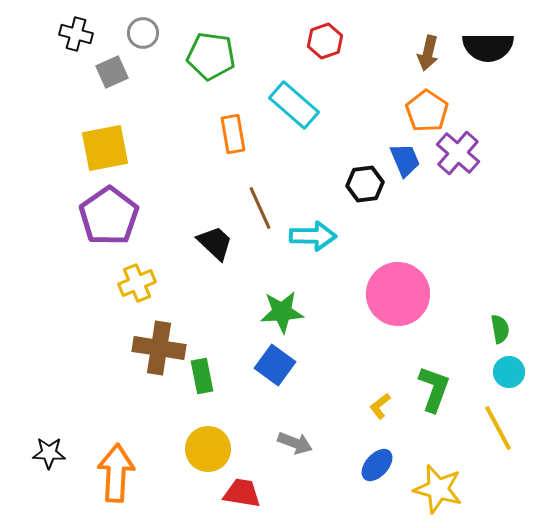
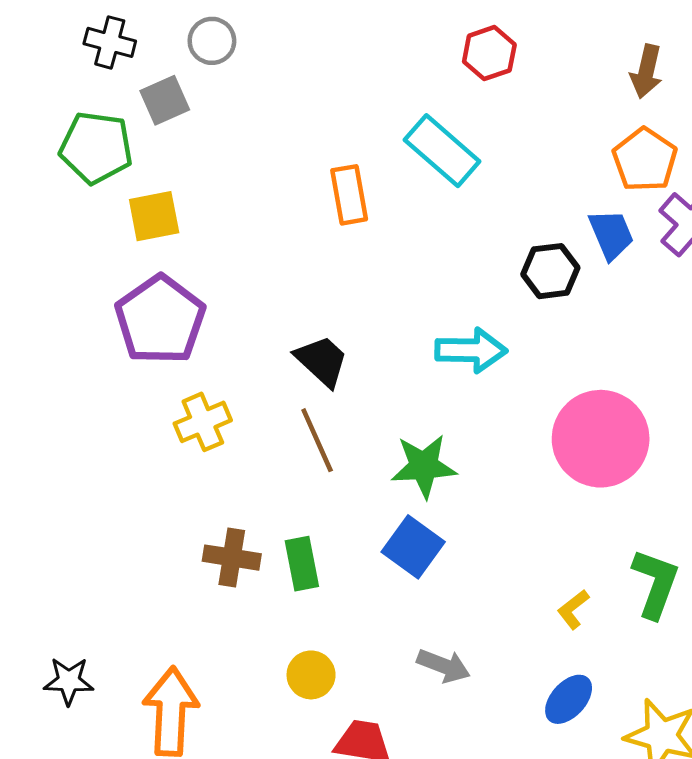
green pentagon: (211, 56) -> (96, 148), moved
yellow square: (105, 148) -> (154, 216), size x0.7
brown line: (260, 208) -> (317, 440), moved
brown cross: (159, 348) -> (232, 558), moved, size x0.7
yellow circle: (208, 449) -> (311, 675), size x0.7

